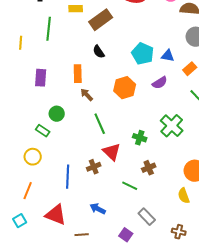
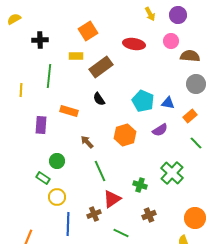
orange rectangle: (78, 74) -> (69, 111), moved, turned -72
red triangle: (112, 152) -> (112, 199), turned 42
yellow circle: (33, 157) -> (57, 197), moved
green line: (130, 186) -> (121, 233), moved

